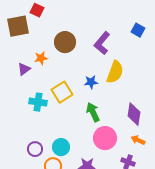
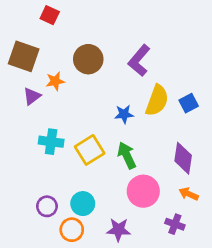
brown square: (18, 26) -> (24, 56), moved, turned 30
blue square: (138, 30) -> (189, 103), moved, turned 32
yellow square: (62, 92) -> (90, 150), moved

